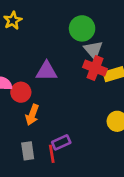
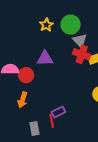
yellow star: (13, 20) -> (46, 25), moved
orange arrow: (32, 115) -> (22, 100), moved
gray rectangle: (28, 151) -> (34, 128), moved

